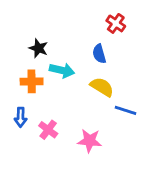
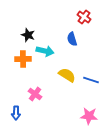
yellow semicircle: (102, 87) -> (67, 75), moved
blue arrow: (21, 117) -> (16, 113), moved
pink star: (90, 141) -> (89, 116), moved

